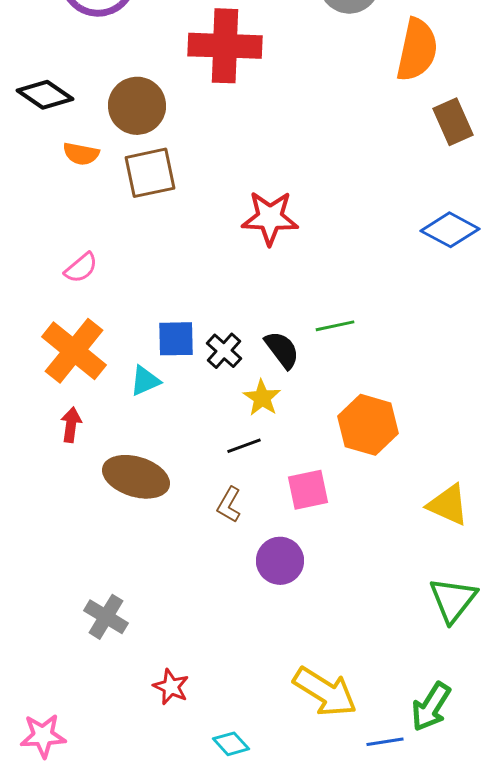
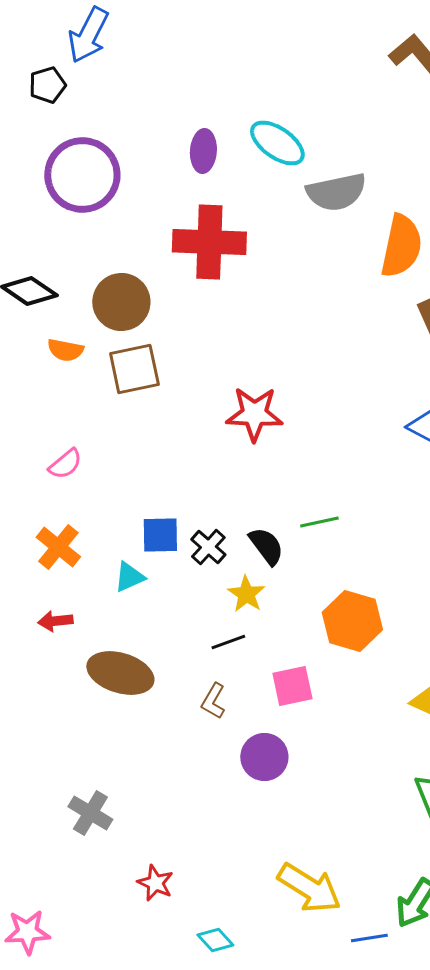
orange cross: (74, 351) -> (58, 547), size x0.7
red arrow: (71, 425) -> (55, 621), turned -104

